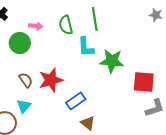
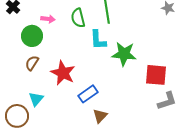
brown semicircle: (26, 80) -> (32, 63), moved, turned -112
red star: (51, 80) -> (63, 73), turned -30
brown triangle: (88, 123) -> (100, 116), turned 35

